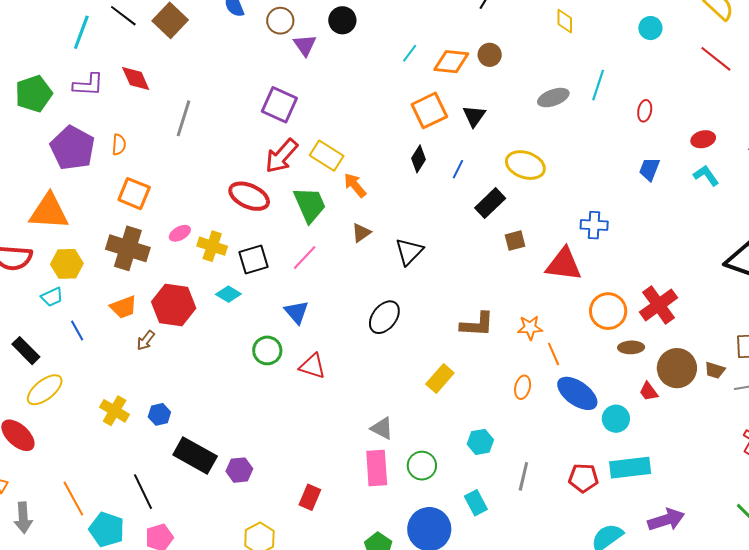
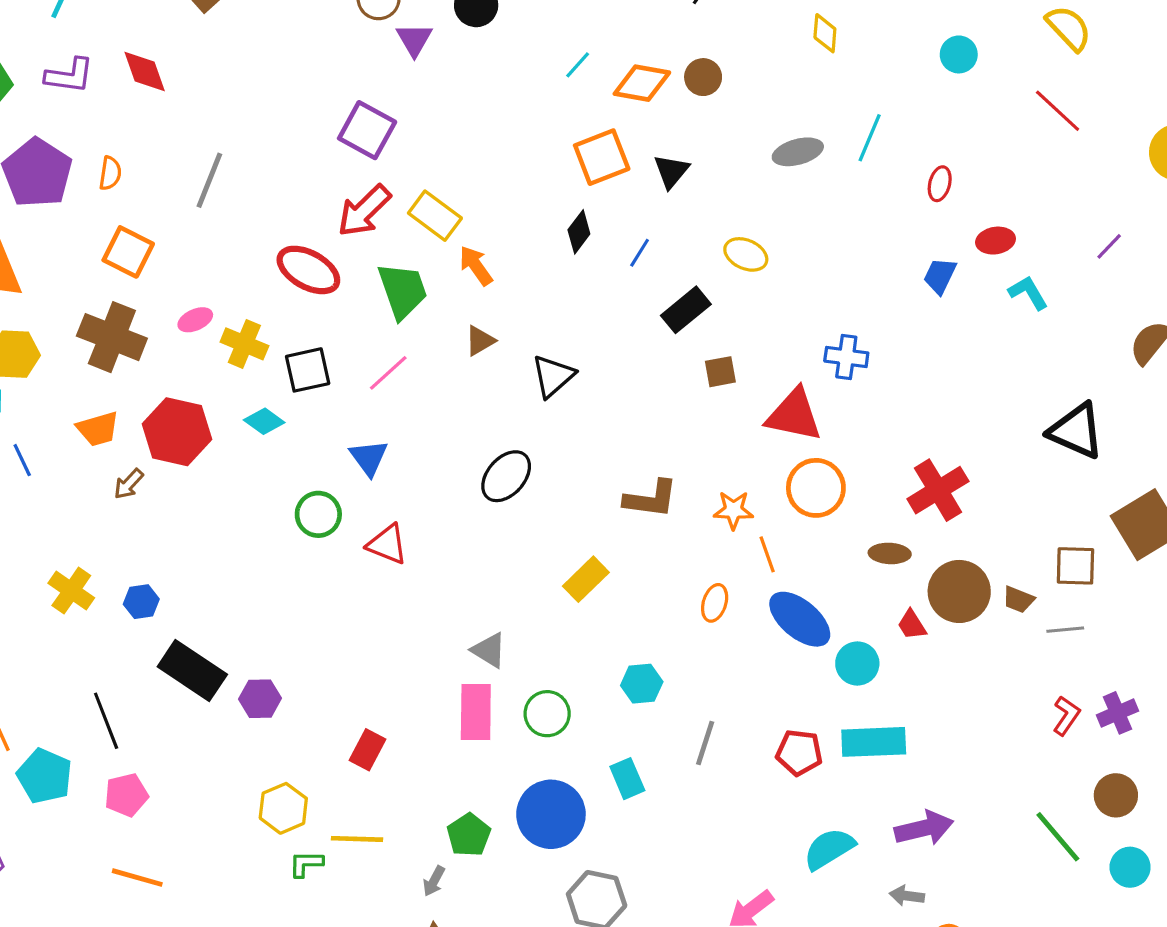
gray line: (183, 118) -> (209, 180), moved
red ellipse: (703, 139) -> (996, 241), moved
yellow ellipse: (525, 165) -> (746, 254), size x0.7
orange circle: (608, 311) -> (816, 488), moved

